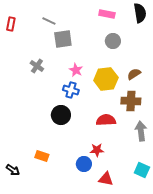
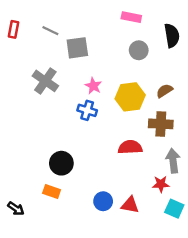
black semicircle: (140, 13) -> (172, 36), moved
gray line: (49, 21) -> (50, 31), moved
gray cross: (37, 66) -> (45, 81), size x1.5
black circle: (61, 115) -> (61, 163), moved
red star: (97, 150) -> (161, 184), moved
red triangle: (106, 179) -> (130, 205), moved

